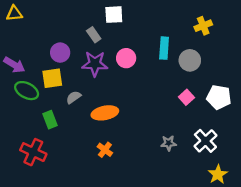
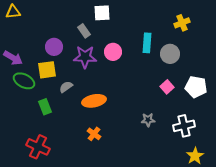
white cross: (205, 141) -> (184, 126), turned 30
gray star: (169, 143) -> (148, 120), moved
red cross: (33, 152) -> (38, 147), moved

